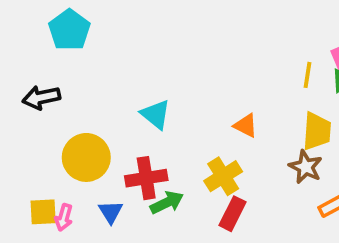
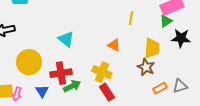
yellow line: (307, 75) -> (131, 18), moved
yellow cross: (223, 176) -> (102, 72), turned -36
red rectangle: (232, 214) -> (107, 92), turned -60

